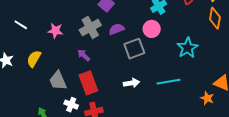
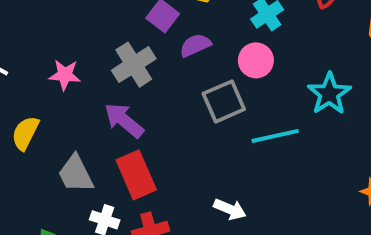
purple semicircle: (117, 29) -> (195, 45), moved
purple arrow: (84, 55) -> (124, 120), size x1.5
cyan line: (168, 82) -> (275, 136), moved
white arrow: (131, 83) -> (230, 209), moved, turned 35

